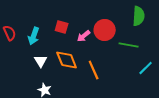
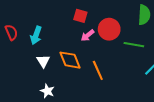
red square: (62, 27) -> (80, 16), moved

